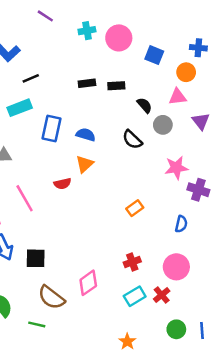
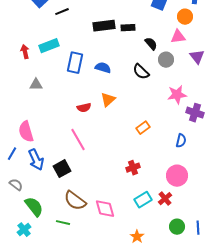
black line: (31, 78) -> (62, 12), moved
black rectangle: (87, 83) -> (104, 26), size x1.5
orange triangle: (85, 164) -> (108, 100), moved
pink line: (25, 198) -> (78, 140), moved
black square: (36, 258) -> (62, 169), turned -30
red cross: (132, 262) -> (133, 168), moved
pink diamond: (88, 283) -> (105, 209), moved, turned -70

